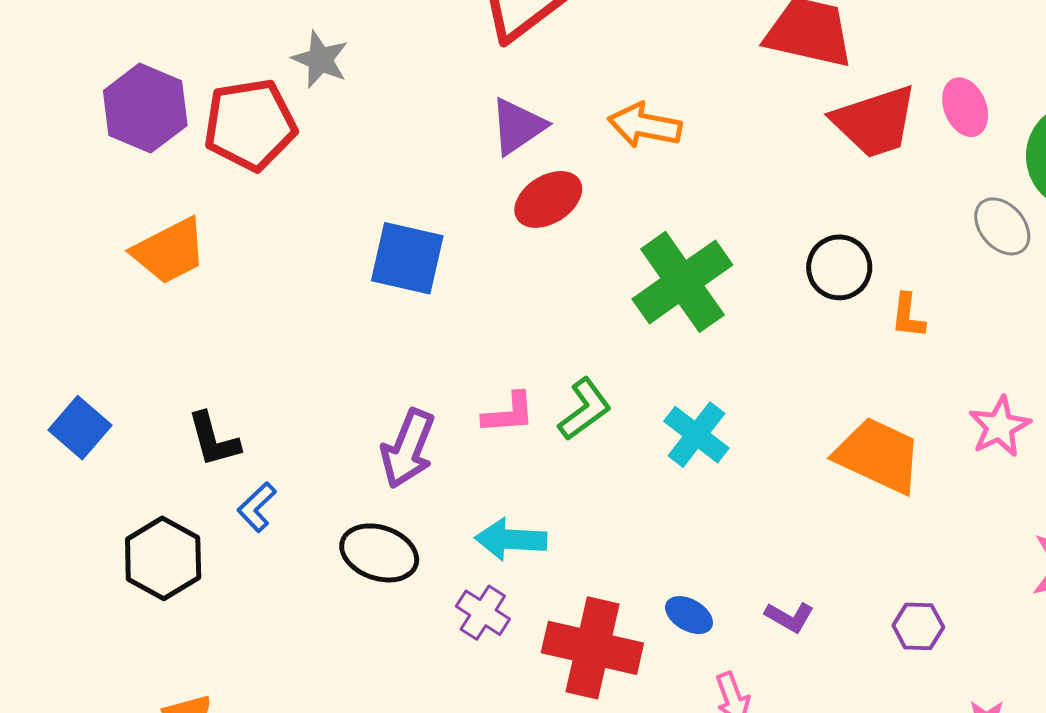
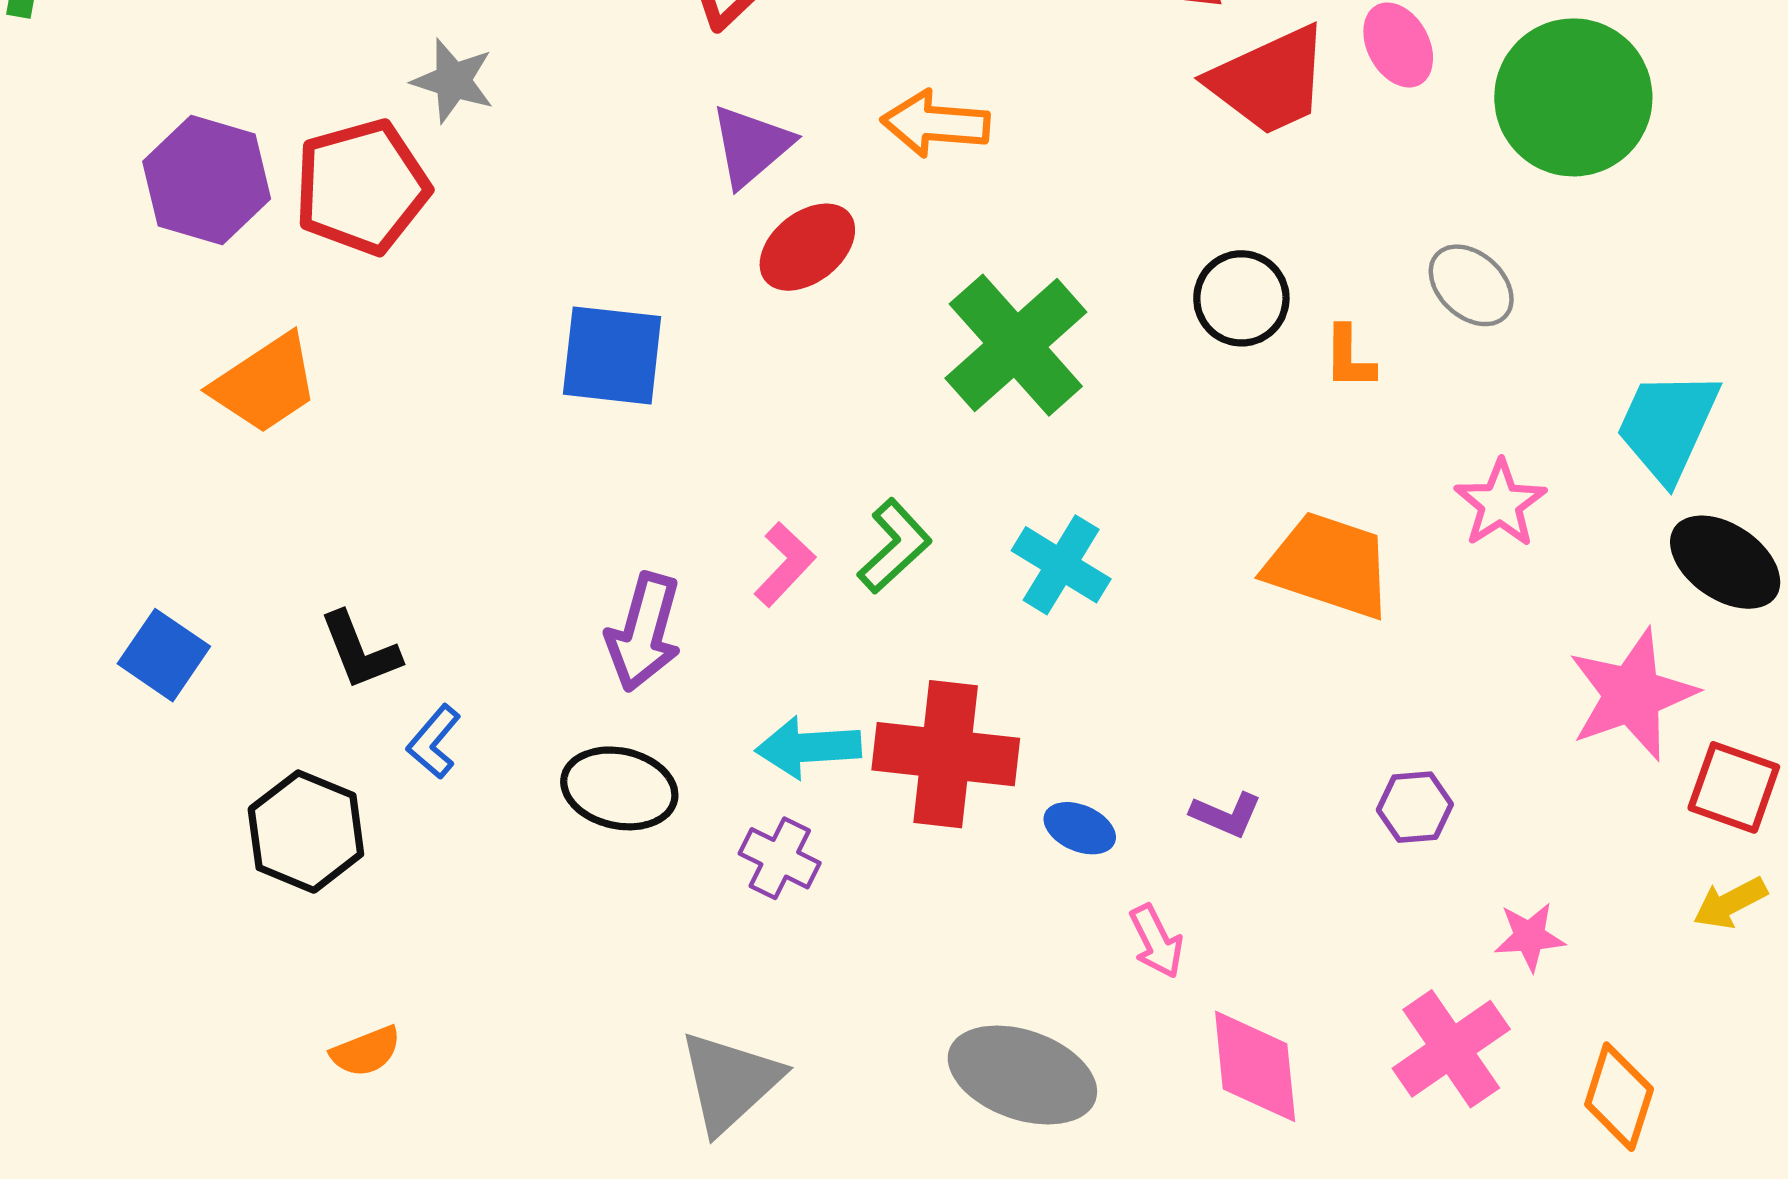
gray ellipse: (1002, 226) -> (1471, 285), moved
pink L-shape: (509, 413) -> (785, 564), turned -36
red cross: (592, 648) -> (946, 754), moved

